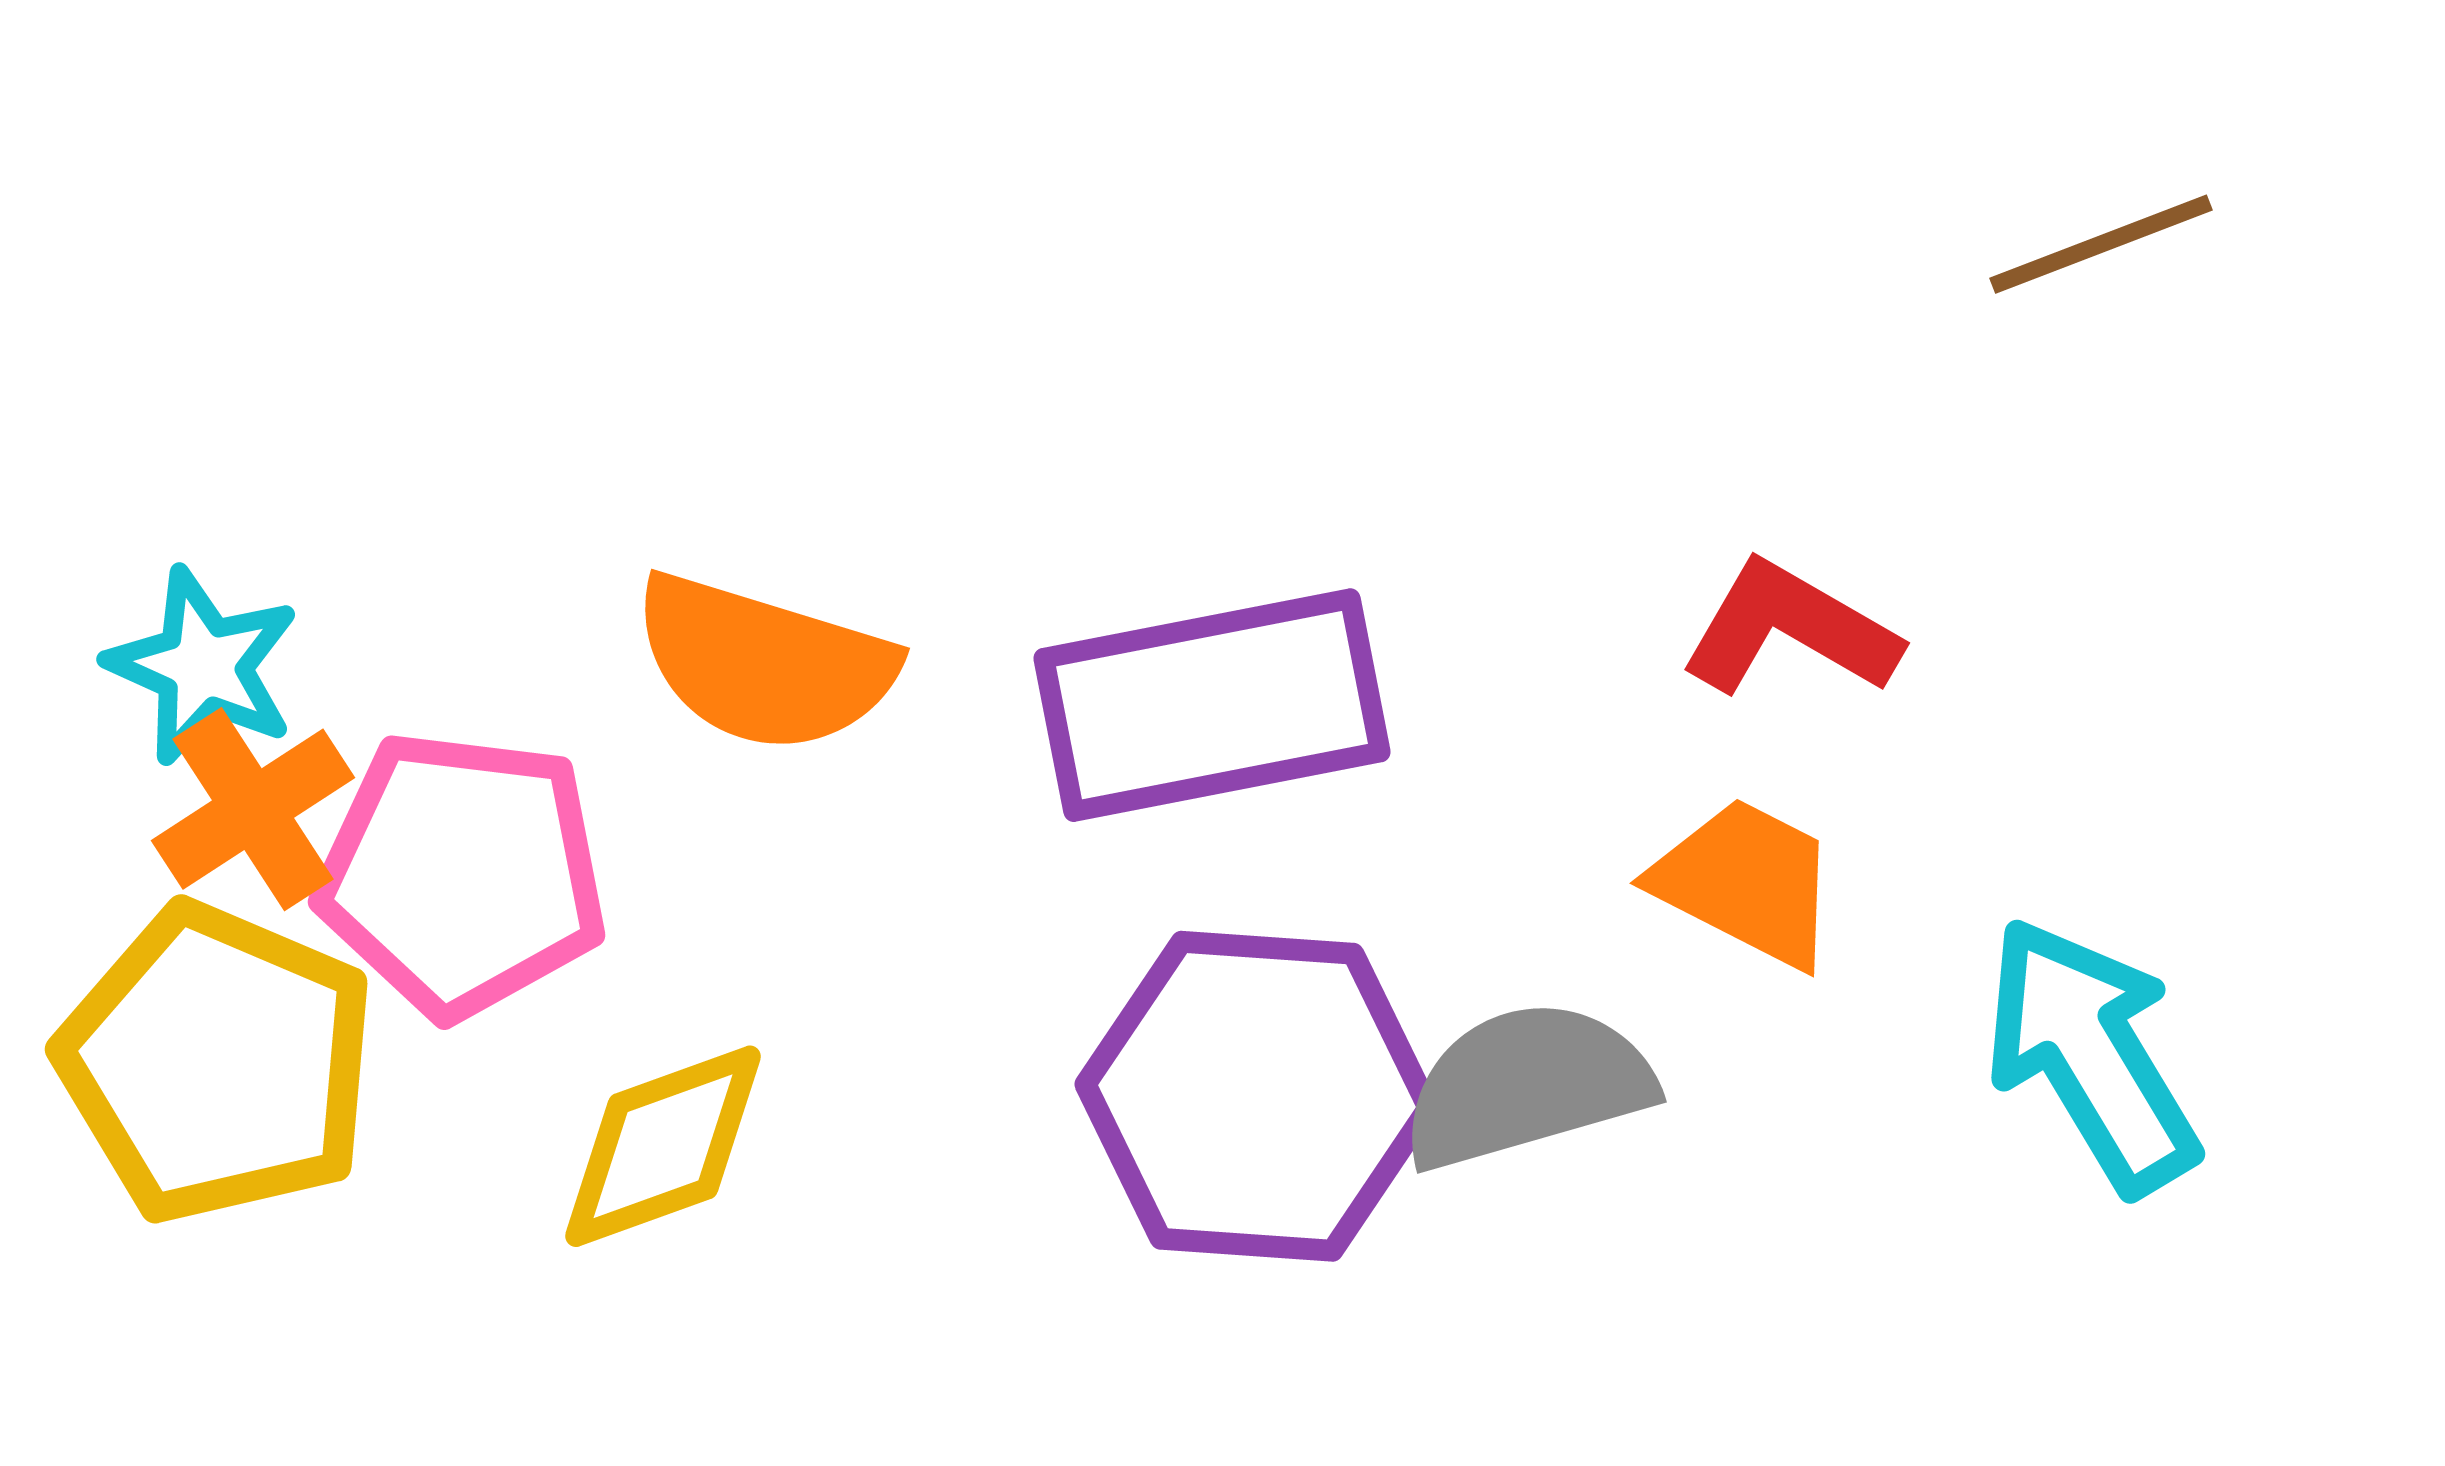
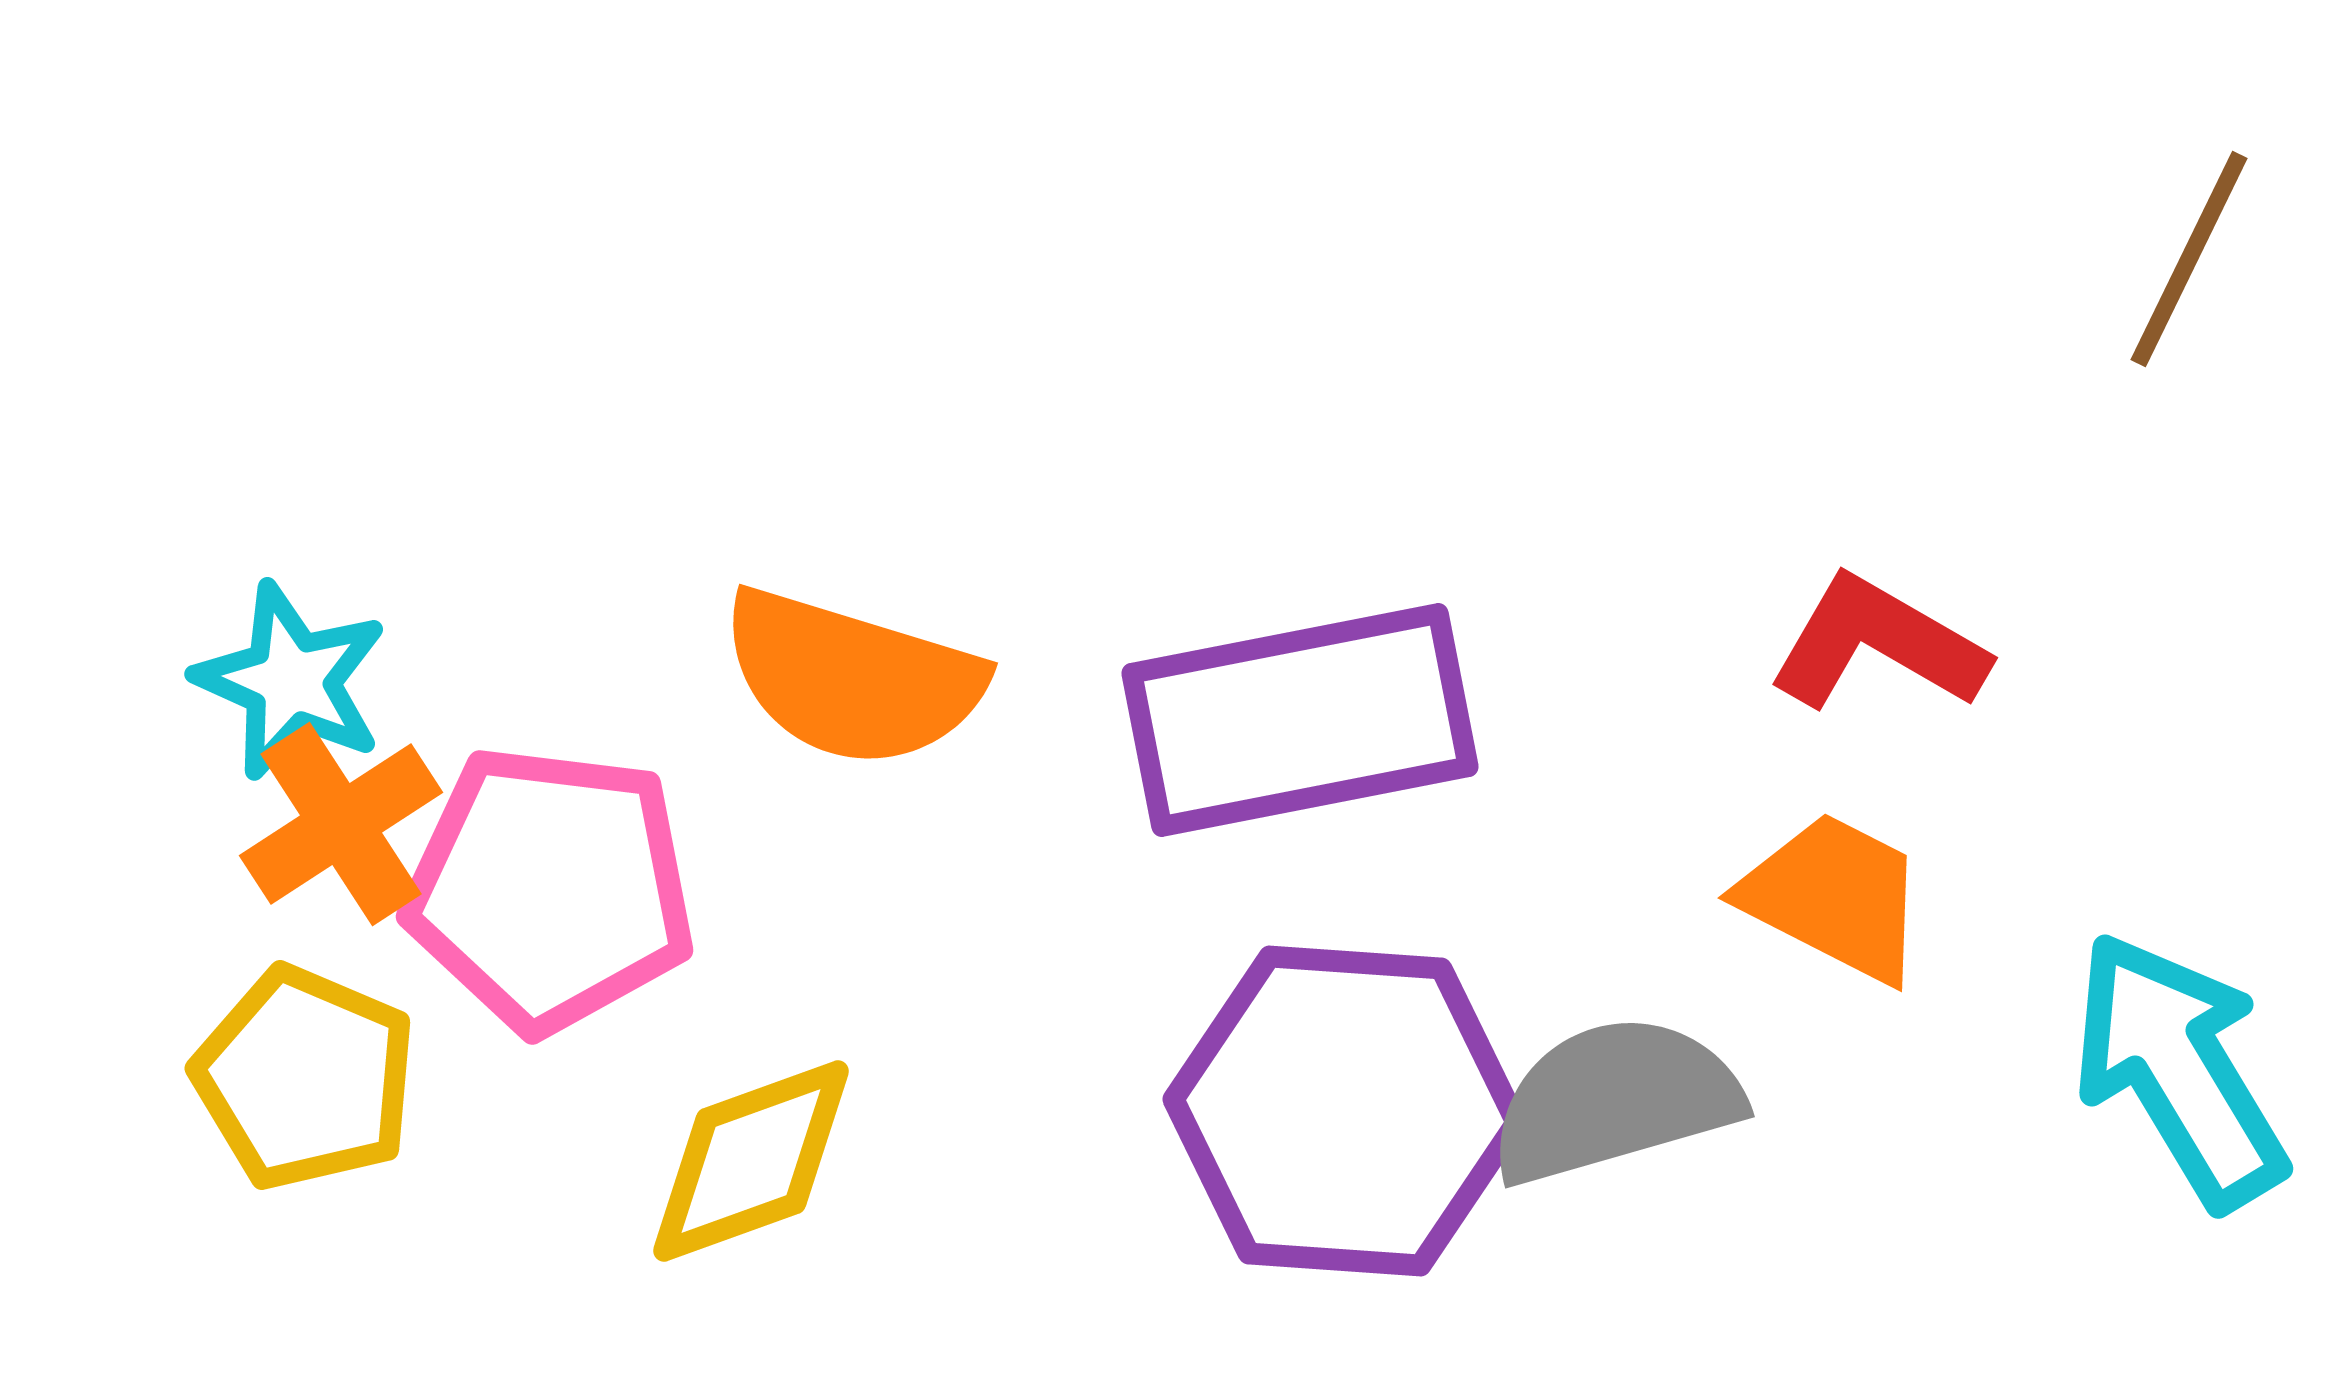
brown line: (2101, 244) -> (2189, 259), turned -43
yellow pentagon: (217, 1063) -> (305, 1078), size x0.7

